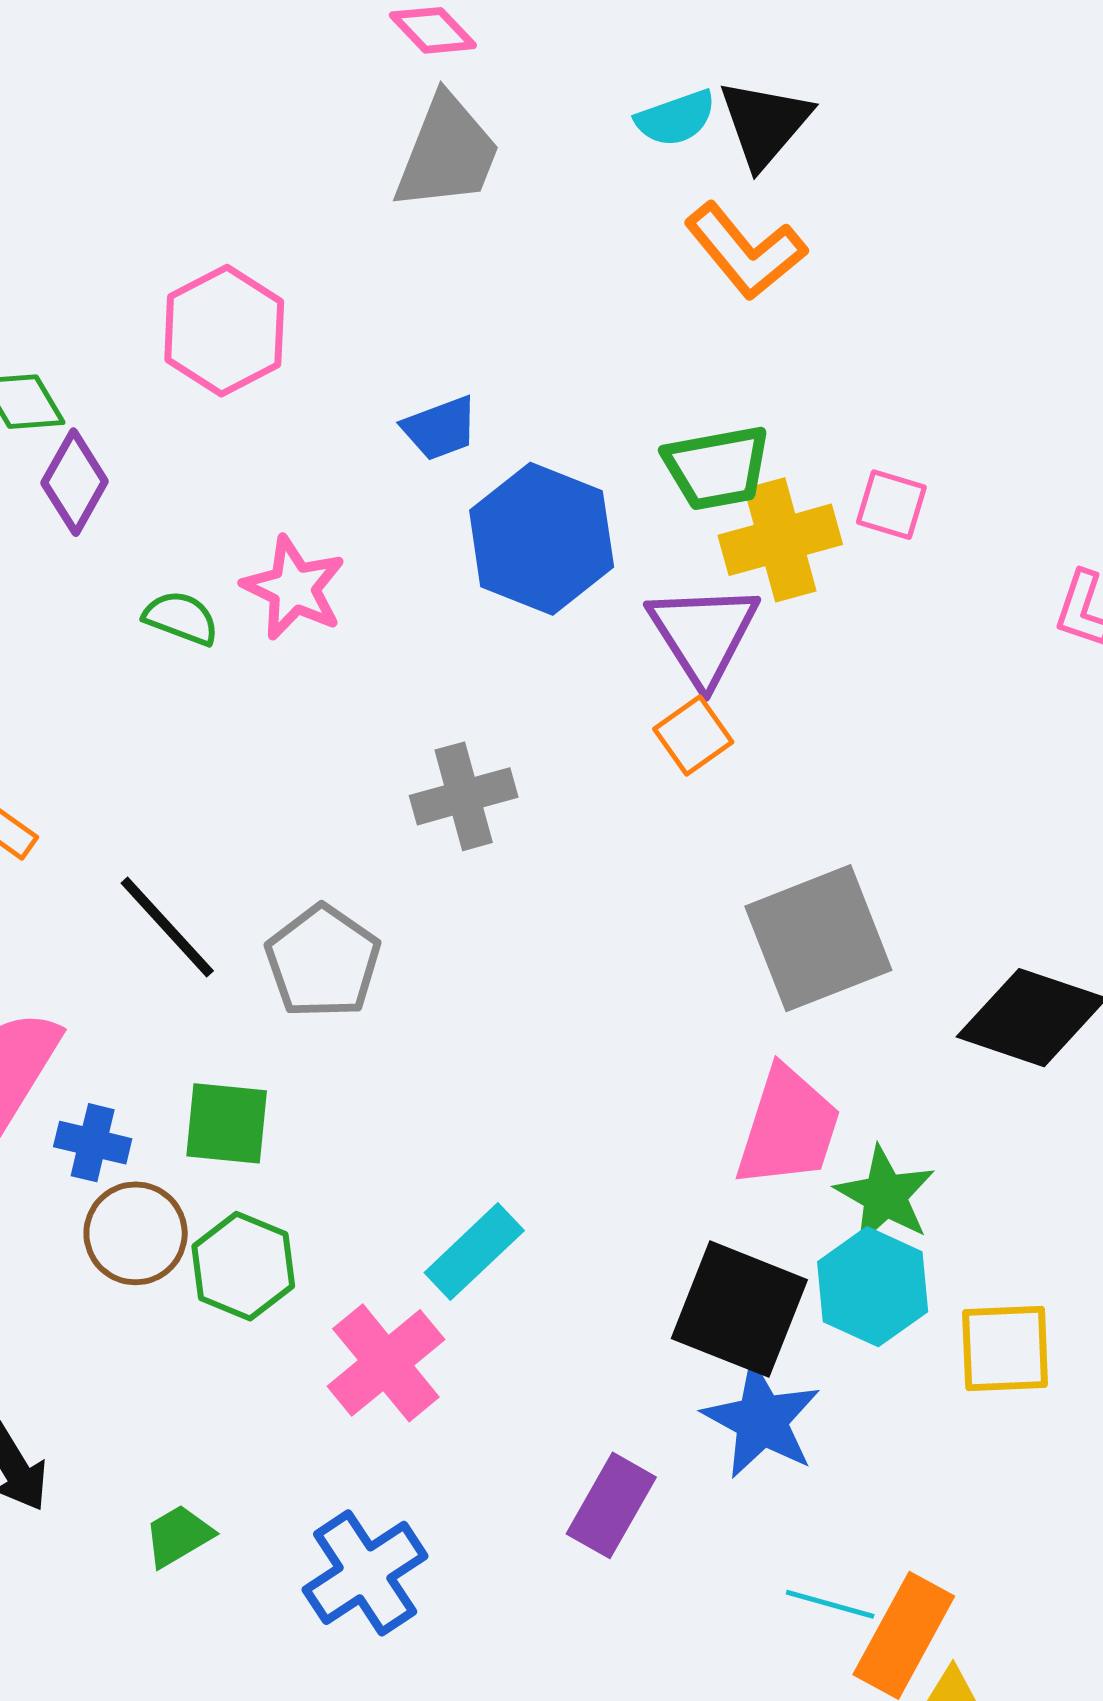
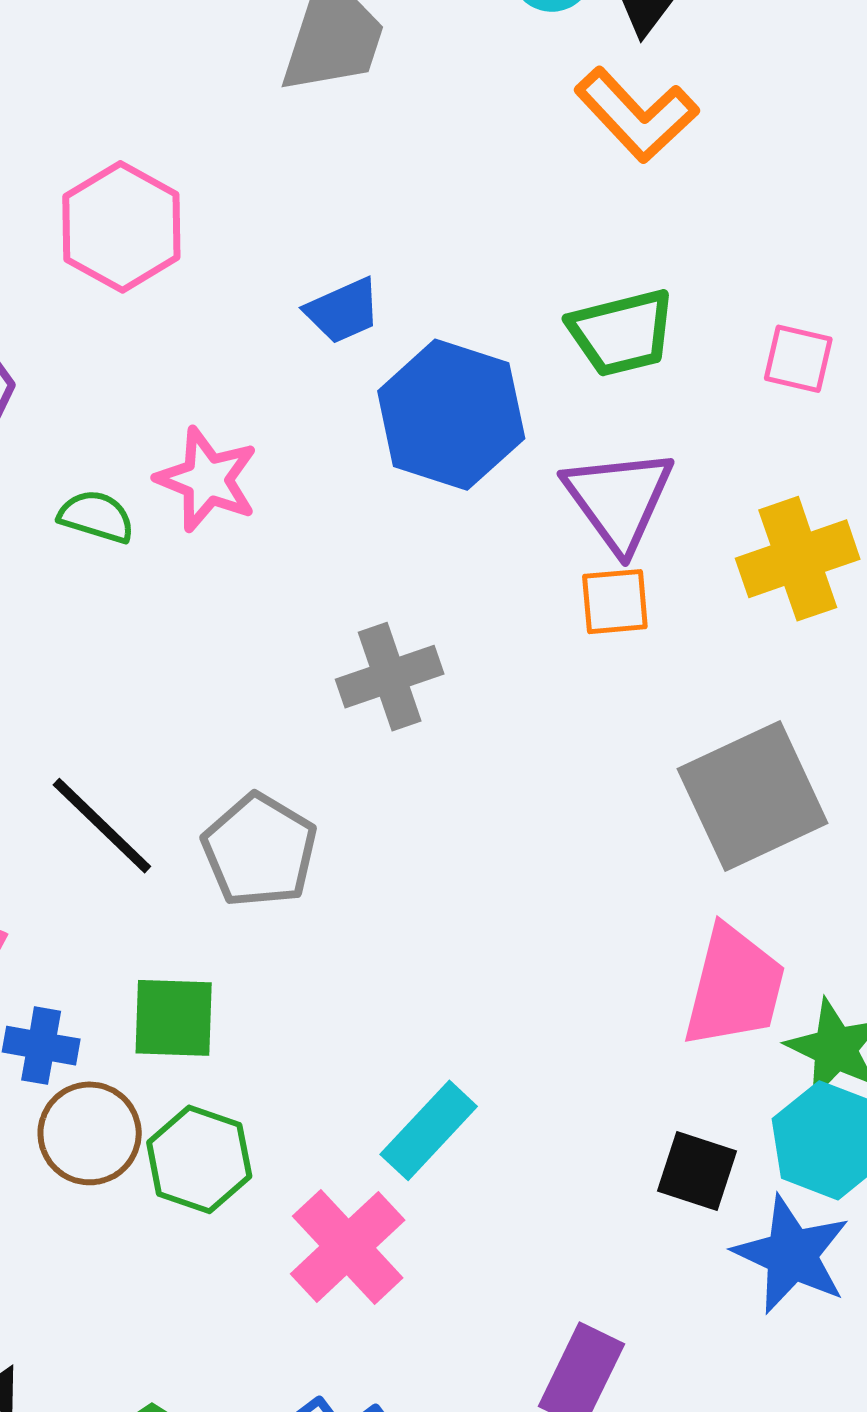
yellow cross: (780, 540) -> (798, 559), moved
orange square: (693, 736) -> (615, 602), turned 34
black square: (739, 1309) -> (697, 1171), size x0.6
blue star: (762, 1420) -> (792, 1255), moved

